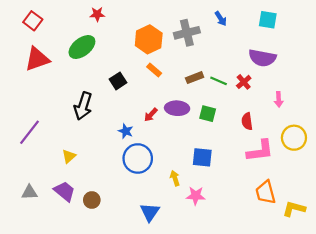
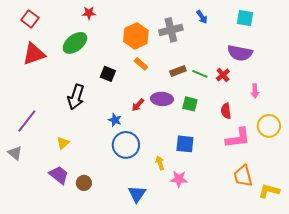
black square: (118, 81) -> (108, 74), turned -35
gray triangle: (30, 192) -> (15, 153), moved, turned 42

